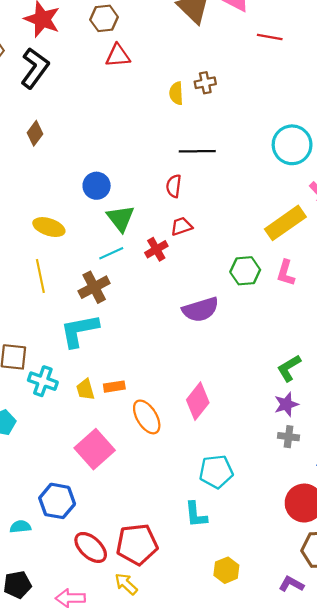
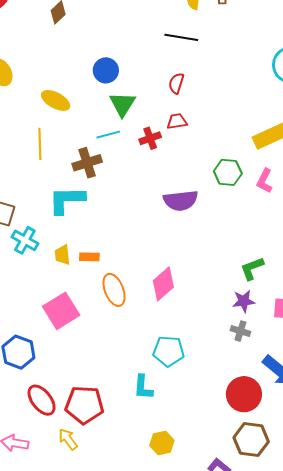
black line: (197, 151) -> (181, 37), moved

